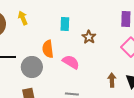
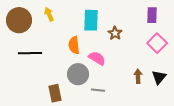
cyan rectangle: (65, 24) -> (91, 20), size x1.5
gray circle: (32, 67) -> (78, 74), moved

